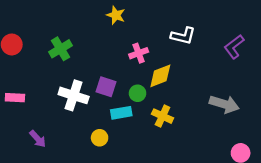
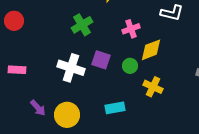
green cross: (61, 49) -> (82, 25), moved
cyan rectangle: (121, 113) -> (115, 108), moved
yellow circle: (100, 138) -> (67, 115), moved, size x1.6

